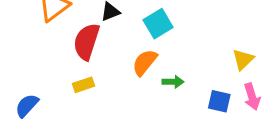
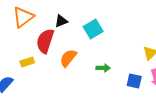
orange semicircle: (145, 62) -> (68, 58), moved
yellow rectangle: (84, 85) -> (27, 62), moved

